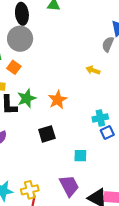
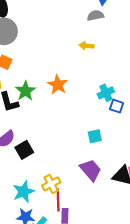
gray semicircle: (108, 44) -> (95, 15), turned 70
blue square: (107, 132) -> (117, 106), turned -32
black square: (47, 134) -> (24, 150), moved

